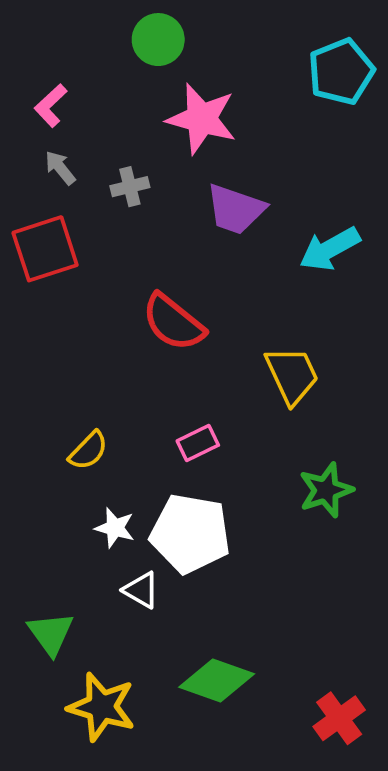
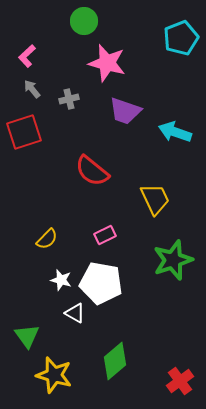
cyan arrow: (330, 249) -> (175, 132), turned 48
green star: (326, 490) -> (173, 260), size x1.4
green diamond: (217, 681) -> (115, 361), turned -60

